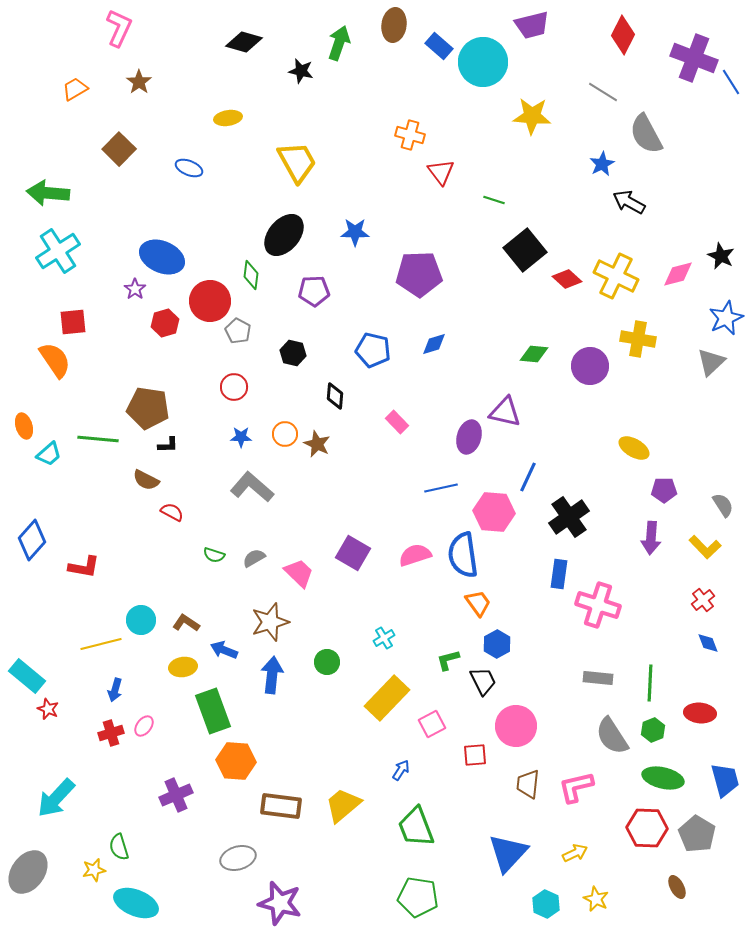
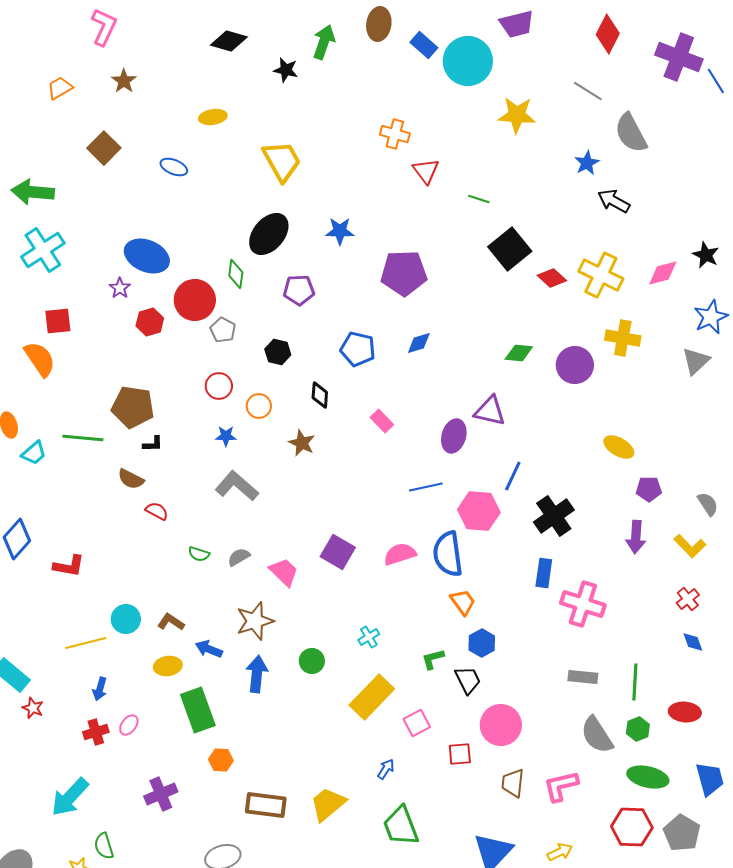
orange circle: (285, 434) -> (259, 406), moved
orange hexagon: (236, 761) -> (221, 760), size x0.6
cyan arrow: (56, 798) -> (70, 797), moved

